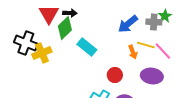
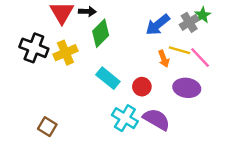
gray cross: (154, 22) -> (189, 22), turned -35
green diamond: (65, 28) -> (101, 33), moved
cyan rectangle: (87, 47) -> (108, 78), moved
yellow cross: (42, 53) -> (65, 53), moved

